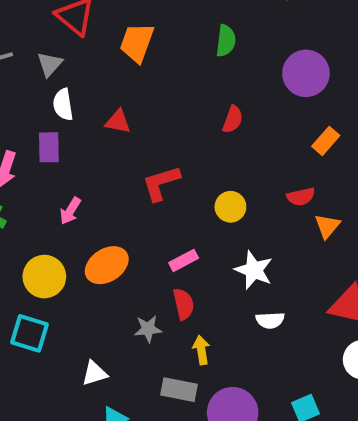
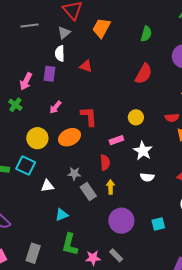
gray triangle: (50, 64) -> (64, 33), moved
red semicircle: (233, 119) -> (144, 74), size x1.5
red L-shape: (161, 183) -> (89, 116), moved, turned 95
pink rectangle: (184, 260) -> (116, 140), moved
gray star: (148, 329) -> (74, 174), moved
white triangle: (94, 373) -> (47, 186), moved
gray rectangle: (179, 390) -> (88, 191), moved, turned 36

